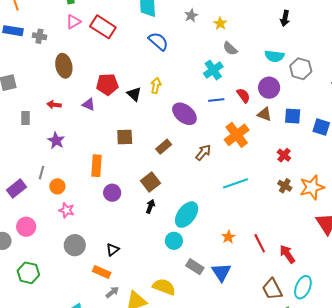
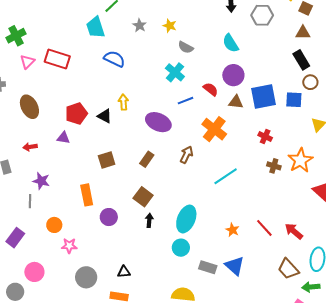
cyan semicircle: (274, 56) -> (231, 43), turned 66
gray hexagon: (301, 69) -> (262, 15), moved
blue square: (293, 116) -> (263, 96), size x1.5
gray line: (42, 173) -> (30, 201), moved
black triangle: (113, 250) -> (124, 272), turned 48

